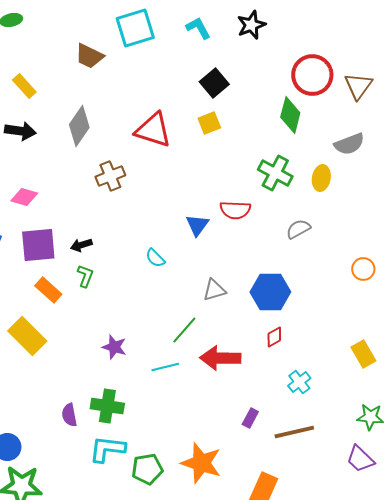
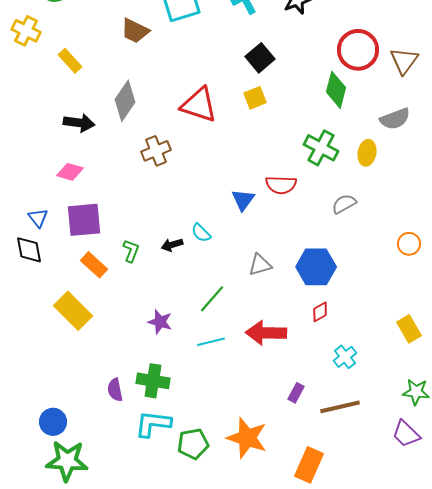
black arrow: (20, 131) -> (79, 123), moved
black arrow: (81, 245) -> (172, 245), moved
green line: (184, 330) -> (212, 299), moved

